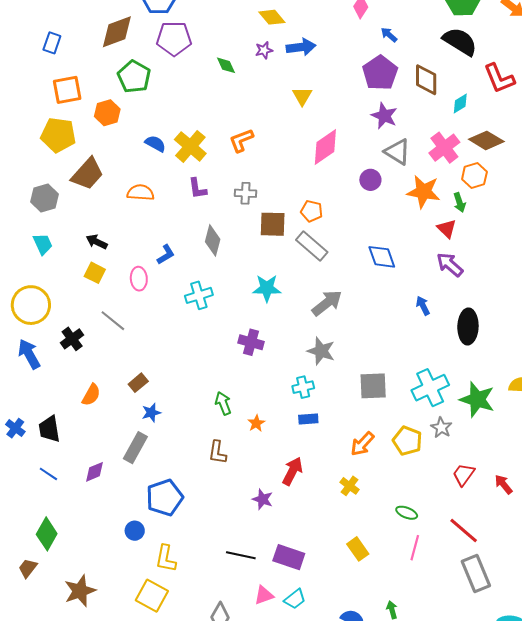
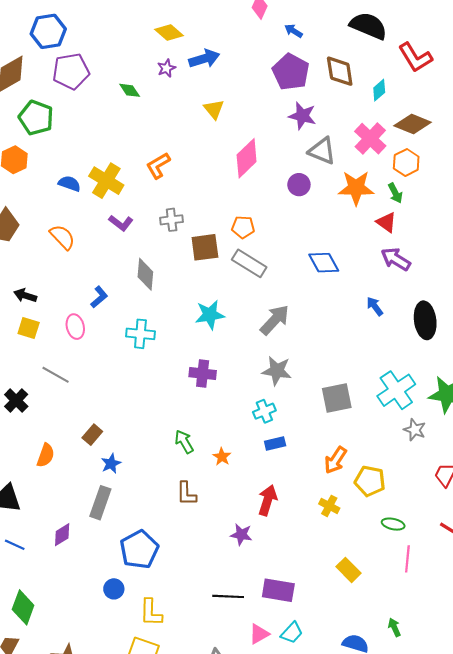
purple L-shape: (197, 188) -> (121, 223), turned -35
orange semicircle: (141, 193) -> (62, 237), turned 52
cyan cross: (199, 295) -> (140, 334), turned 32
yellow pentagon: (407, 441) -> (370, 481), moved

